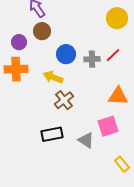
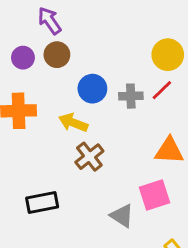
yellow circle: (117, 18) -> (168, 55), moved
purple circle: (19, 42) -> (23, 58), moved
black rectangle: (52, 134) -> (42, 202), moved

